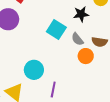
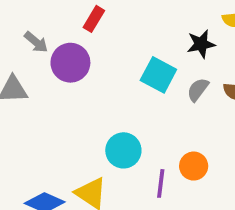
gray semicircle: (77, 39) -> (198, 90), turned 80
orange circle: (86, 56) -> (194, 166), moved

